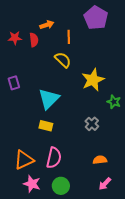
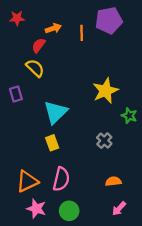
purple pentagon: (96, 18) -> (109, 20), turned 30
orange line: (69, 37) -> (82, 33), moved
red star: (15, 38) -> (17, 18), moved
red semicircle: (34, 40) -> (39, 45), turned -136
yellow semicircle: (63, 60) -> (35, 68), moved
yellow rectangle: (46, 126) -> (52, 143), turned 56

